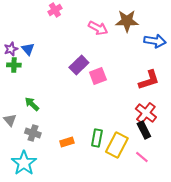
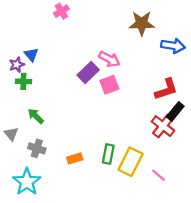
pink arrow: (98, 28) -> (109, 59), moved
purple star: (11, 49) -> (17, 65), moved
green cross: (14, 65) -> (23, 81), moved
black rectangle: (144, 130) -> (175, 112), moved, turned 66

